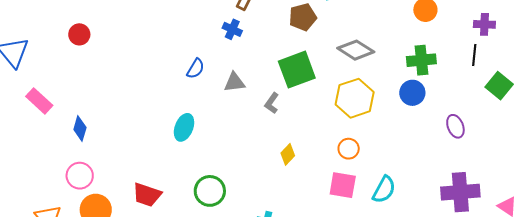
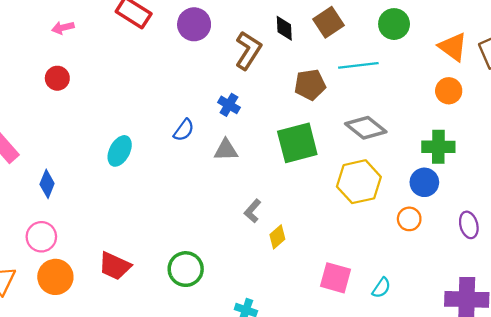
blue cross: (232, 29) -> (229, 105), moved
gray L-shape: (272, 103) -> (253, 211), moved
cyan ellipse: (184, 127) -> (120, 151), moved
orange circle: (349, 149) -> (409, 219), moved
cyan semicircle: (384, 190) -> (381, 288), size x0.7

